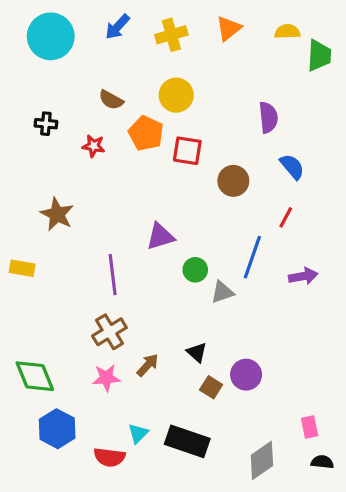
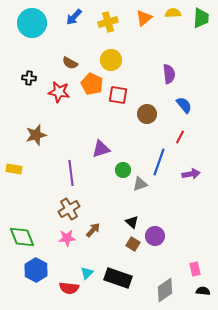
yellow semicircle: (287, 32) -> (173, 13), moved
green trapezoid: (319, 55) -> (201, 18), moved
red star: (94, 146) -> (59, 92), size x1.5
brown star: (57, 214) -> (36, 135), turned 30
black triangle: (197, 352) -> (132, 222), moved

